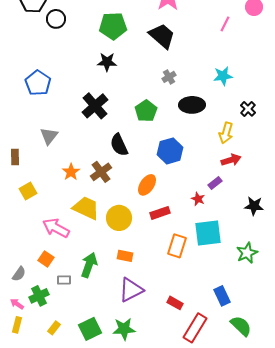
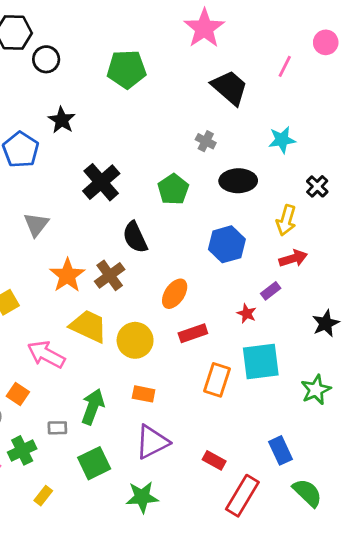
black trapezoid: (162, 36) -> (230, 88), moved
black star: (107, 62) -> (62, 120), moved, turned 30
gray cross: (169, 77) -> (206, 141), turned -32
blue hexagon: (170, 151) -> (227, 244), moved
orange star: (71, 172) -> (67, 275), size x1.4
black star: (254, 206) -> (326, 323), turned -30
orange square: (46, 259) -> (18, 394), moved
green square: (90, 329) -> (94, 463), moved

